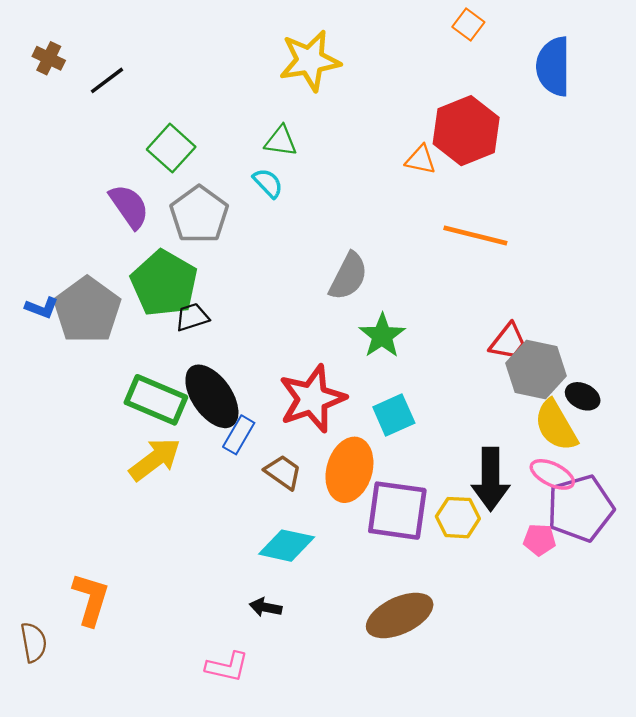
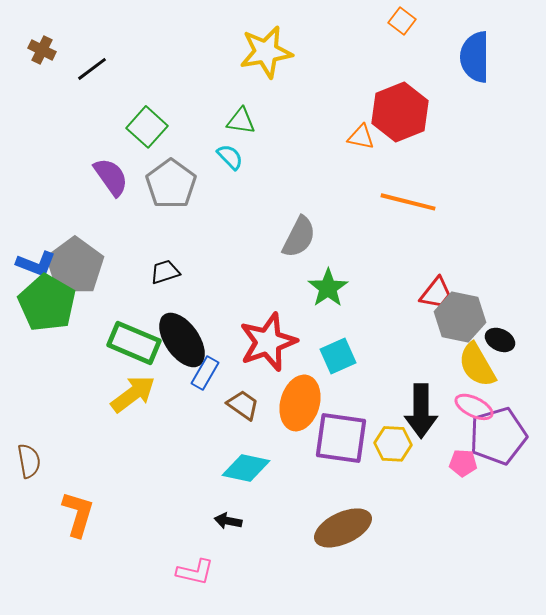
green pentagon: (164, 283) -> (47, 303), moved
blue L-shape: (42, 308) -> (36, 264), size x1.4
brown semicircle: (34, 642) -> (29, 461), moved

